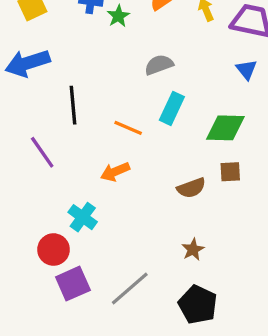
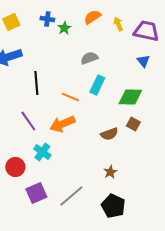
purple line: (42, 152) -> (28, 121), moved
orange arrow: (115, 172) -> (62, 124), size x1.4
brown square: (230, 172) -> (133, 124), turned 32
red circle: (54, 250) -> (15, 167), moved

